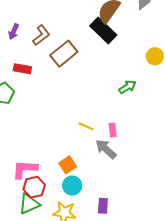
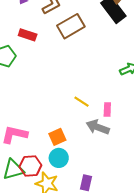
gray arrow: (106, 149) -> (98, 127), turned -30
red hexagon: (34, 187) -> (30, 166), moved

